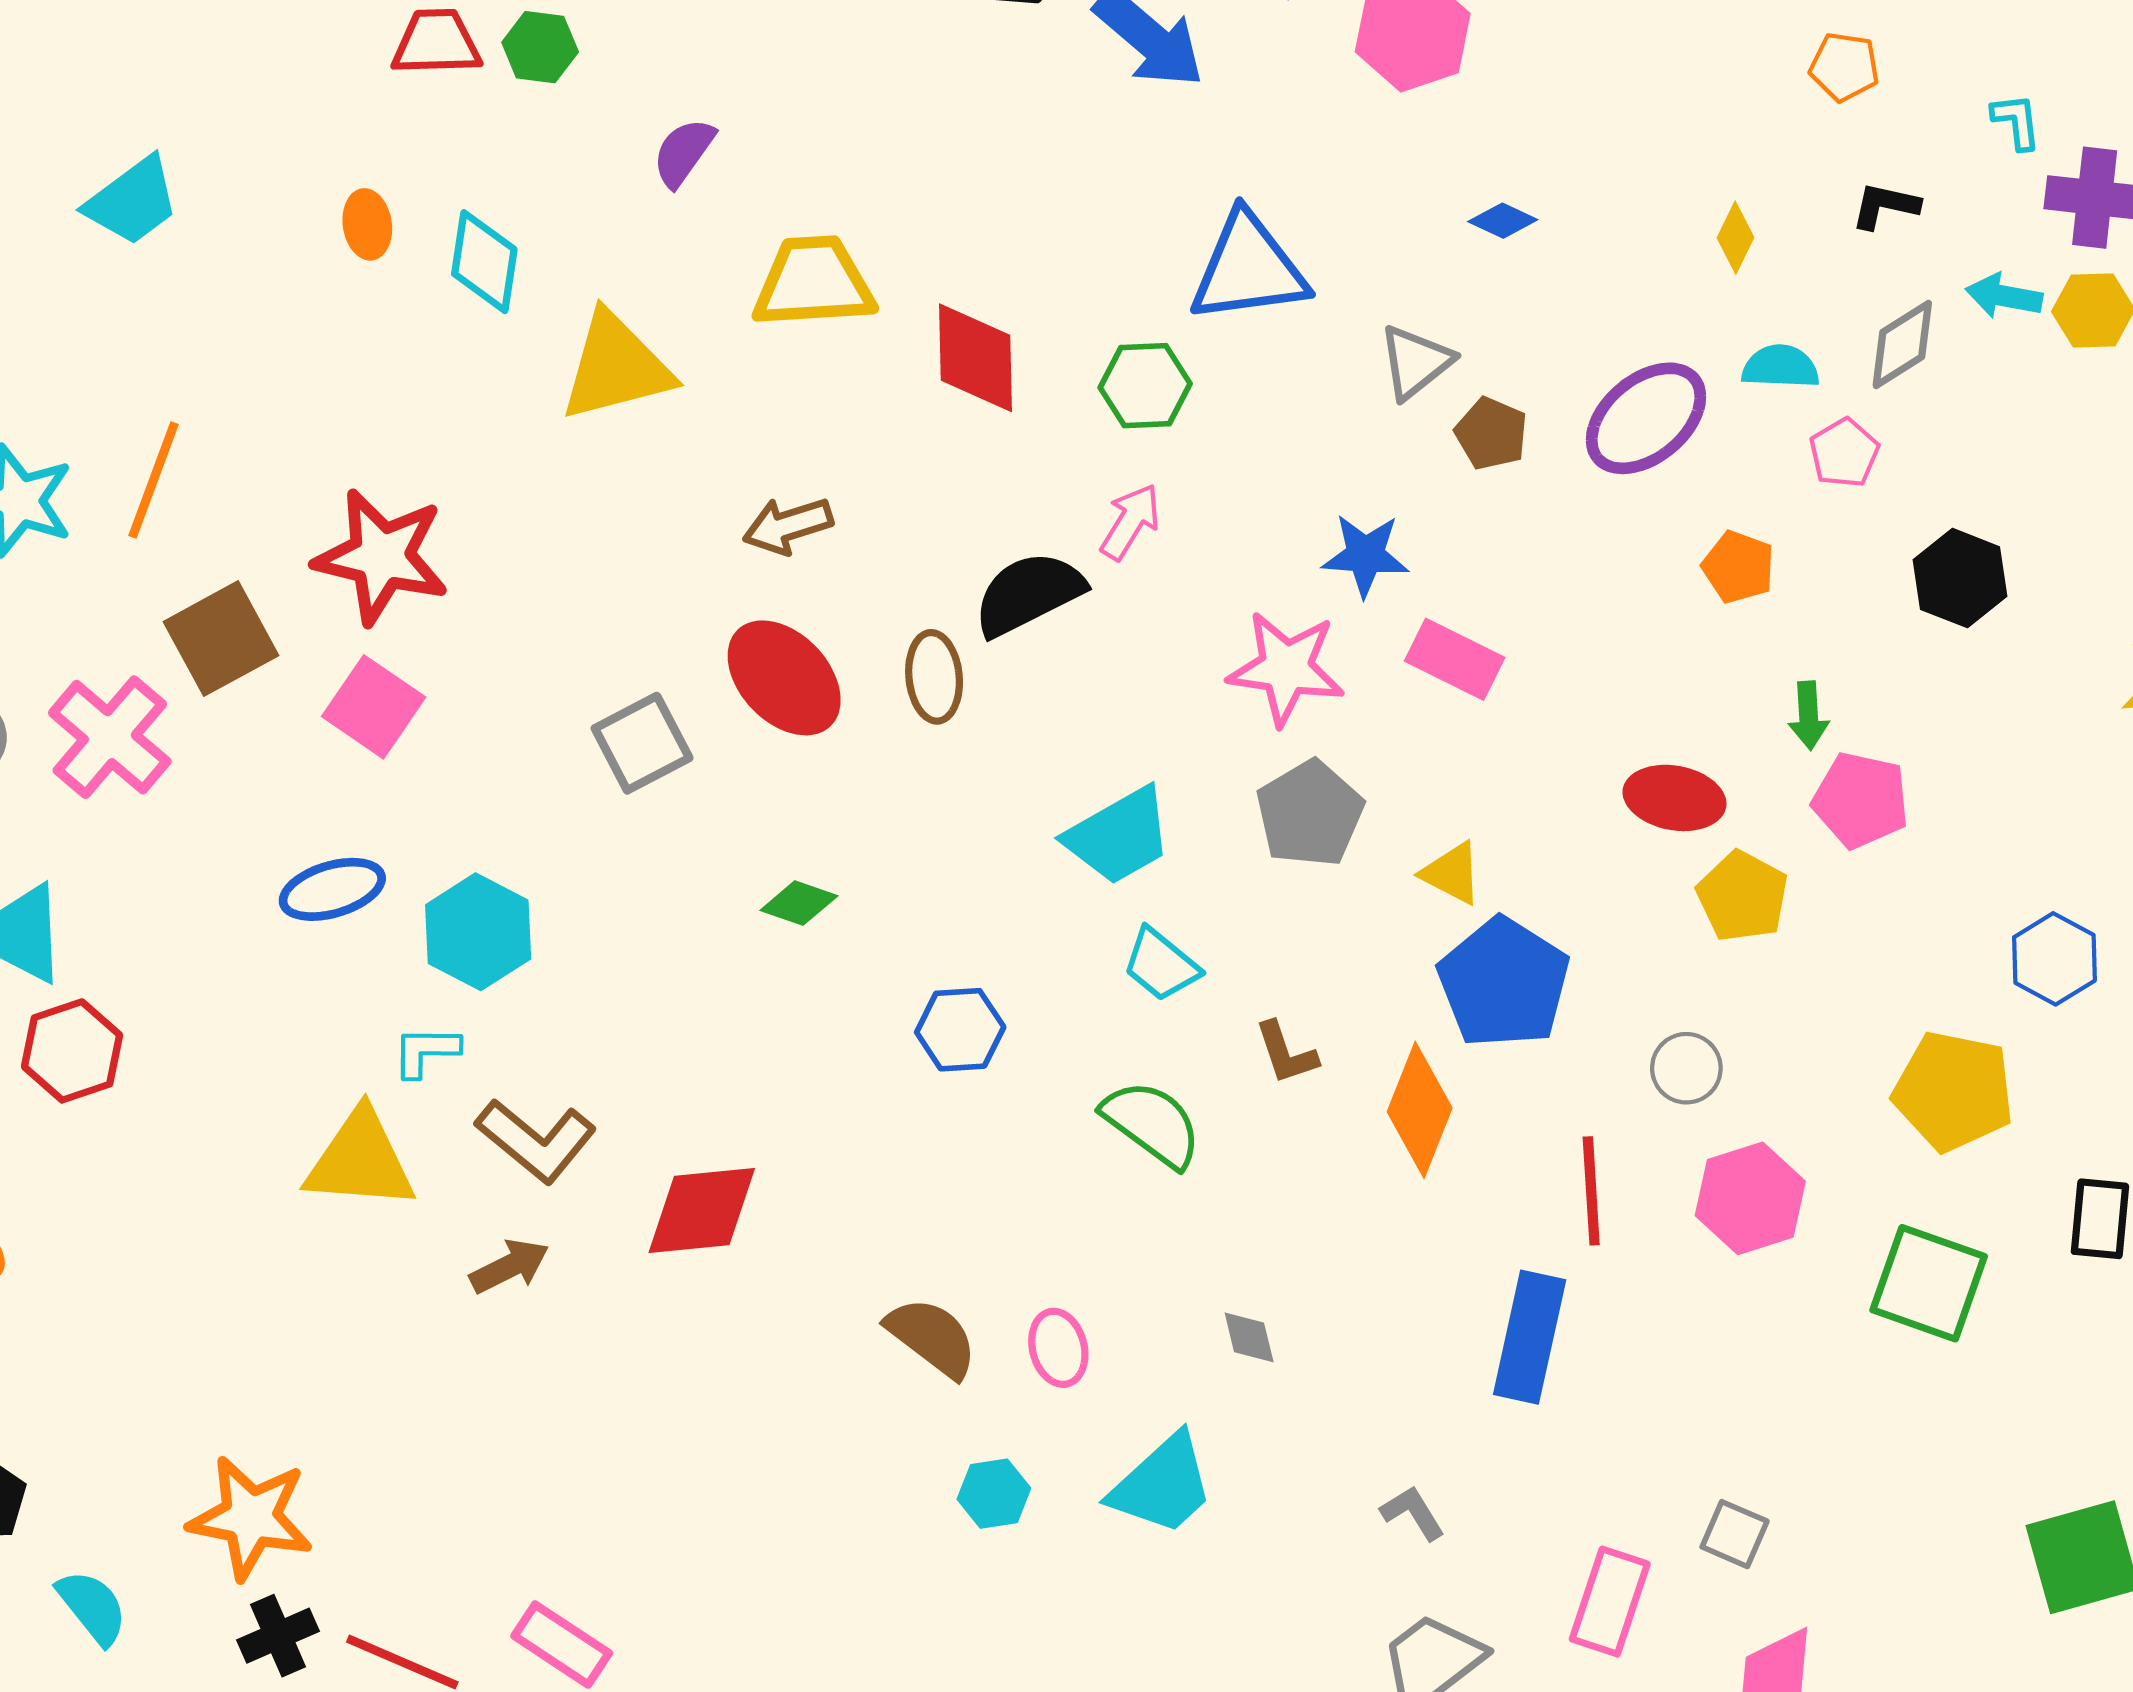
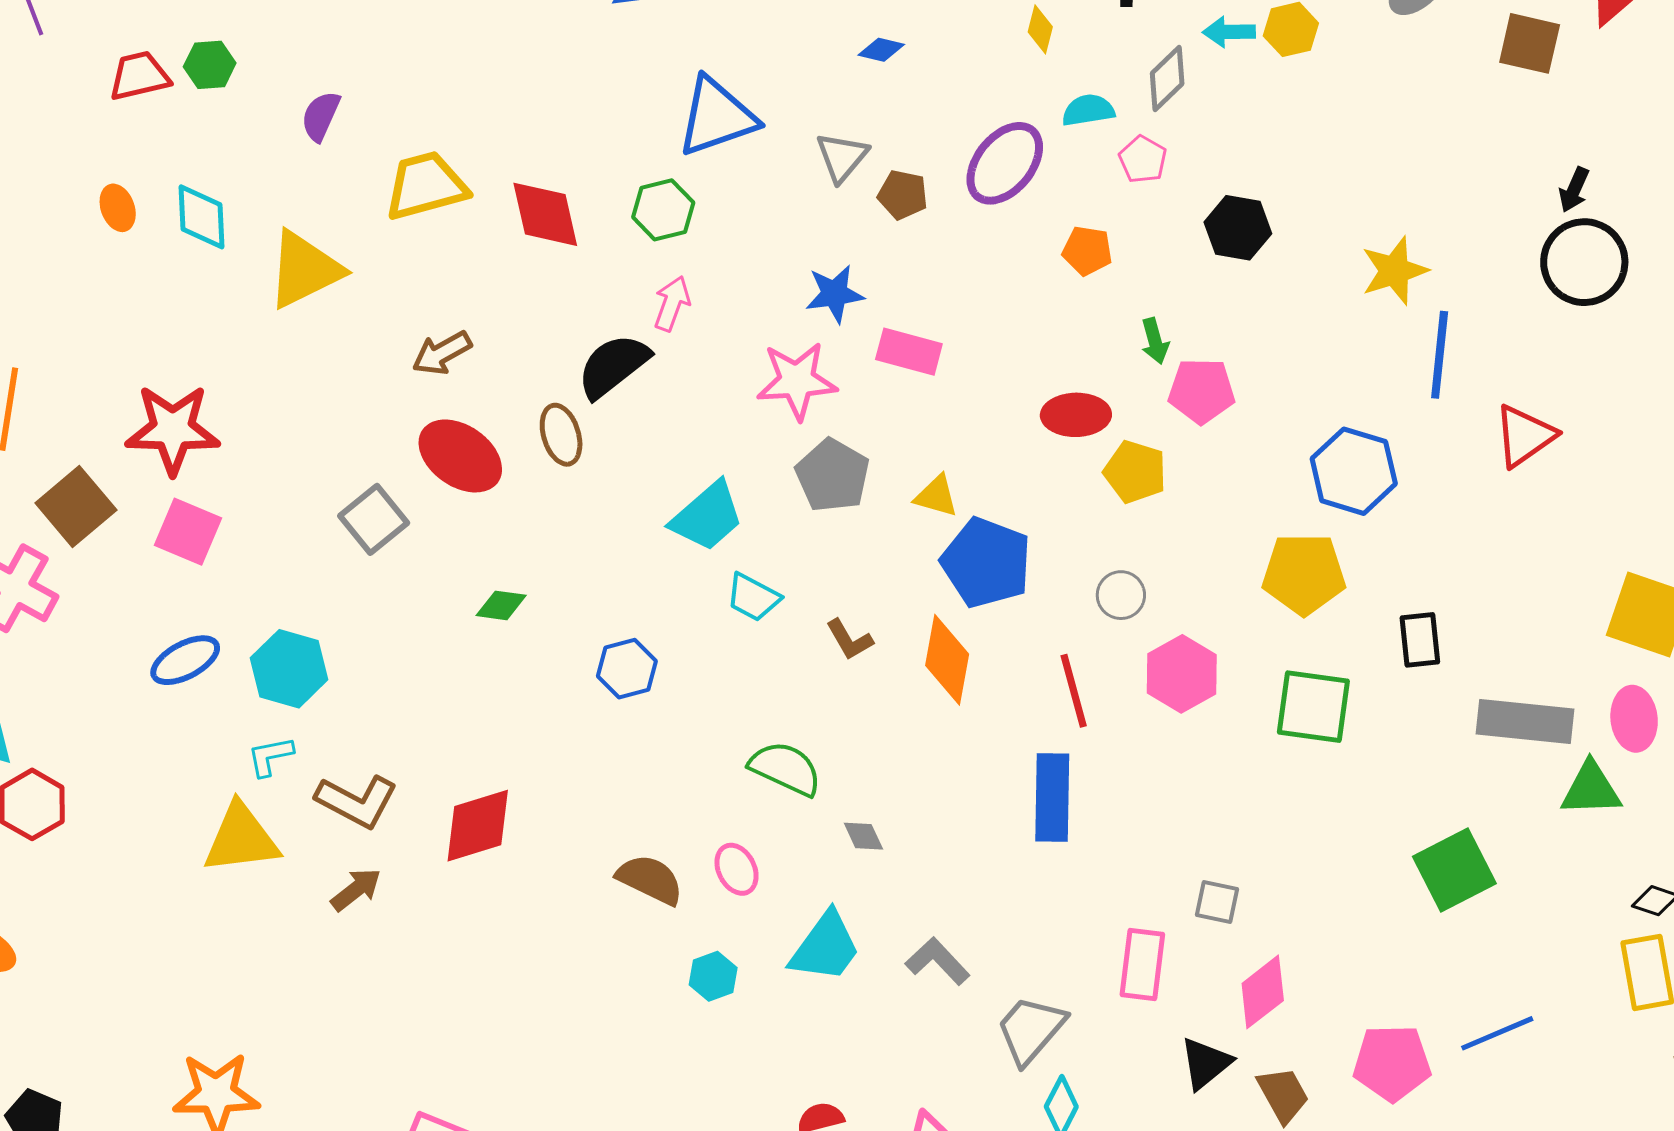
blue hexagon: (2054, 959) -> (1354, 471), size x1.4
green semicircle: (1152, 1124) -> (785, 769), moved
gray L-shape: (1413, 1513) -> (938, 961), moved, size x1.4

